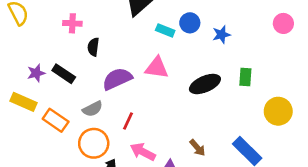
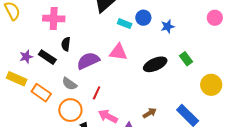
pink cross: (72, 23) -> (54, 19), size x1.5
black semicircle: (93, 47) -> (66, 44), moved
green rectangle: (245, 77) -> (186, 59), turned -40
gray semicircle: (93, 109) -> (69, 84), turned 63
brown arrow: (197, 148) -> (150, 113), turned -80

